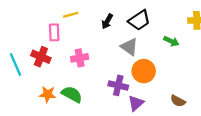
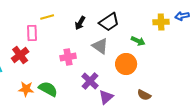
red cross: (41, 57) -> (20, 55), turned 30
pink cross: (80, 58) -> (68, 57), moved
orange circle: (144, 71) -> (126, 64), moved
purple cross: (118, 85) -> (90, 81), turned 30

